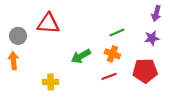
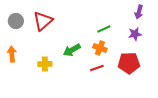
red triangle: (48, 24) -> (43, 21), turned -45
gray circle: (18, 36) -> (16, 21), moved
yellow cross: (51, 82) -> (45, 64), moved

